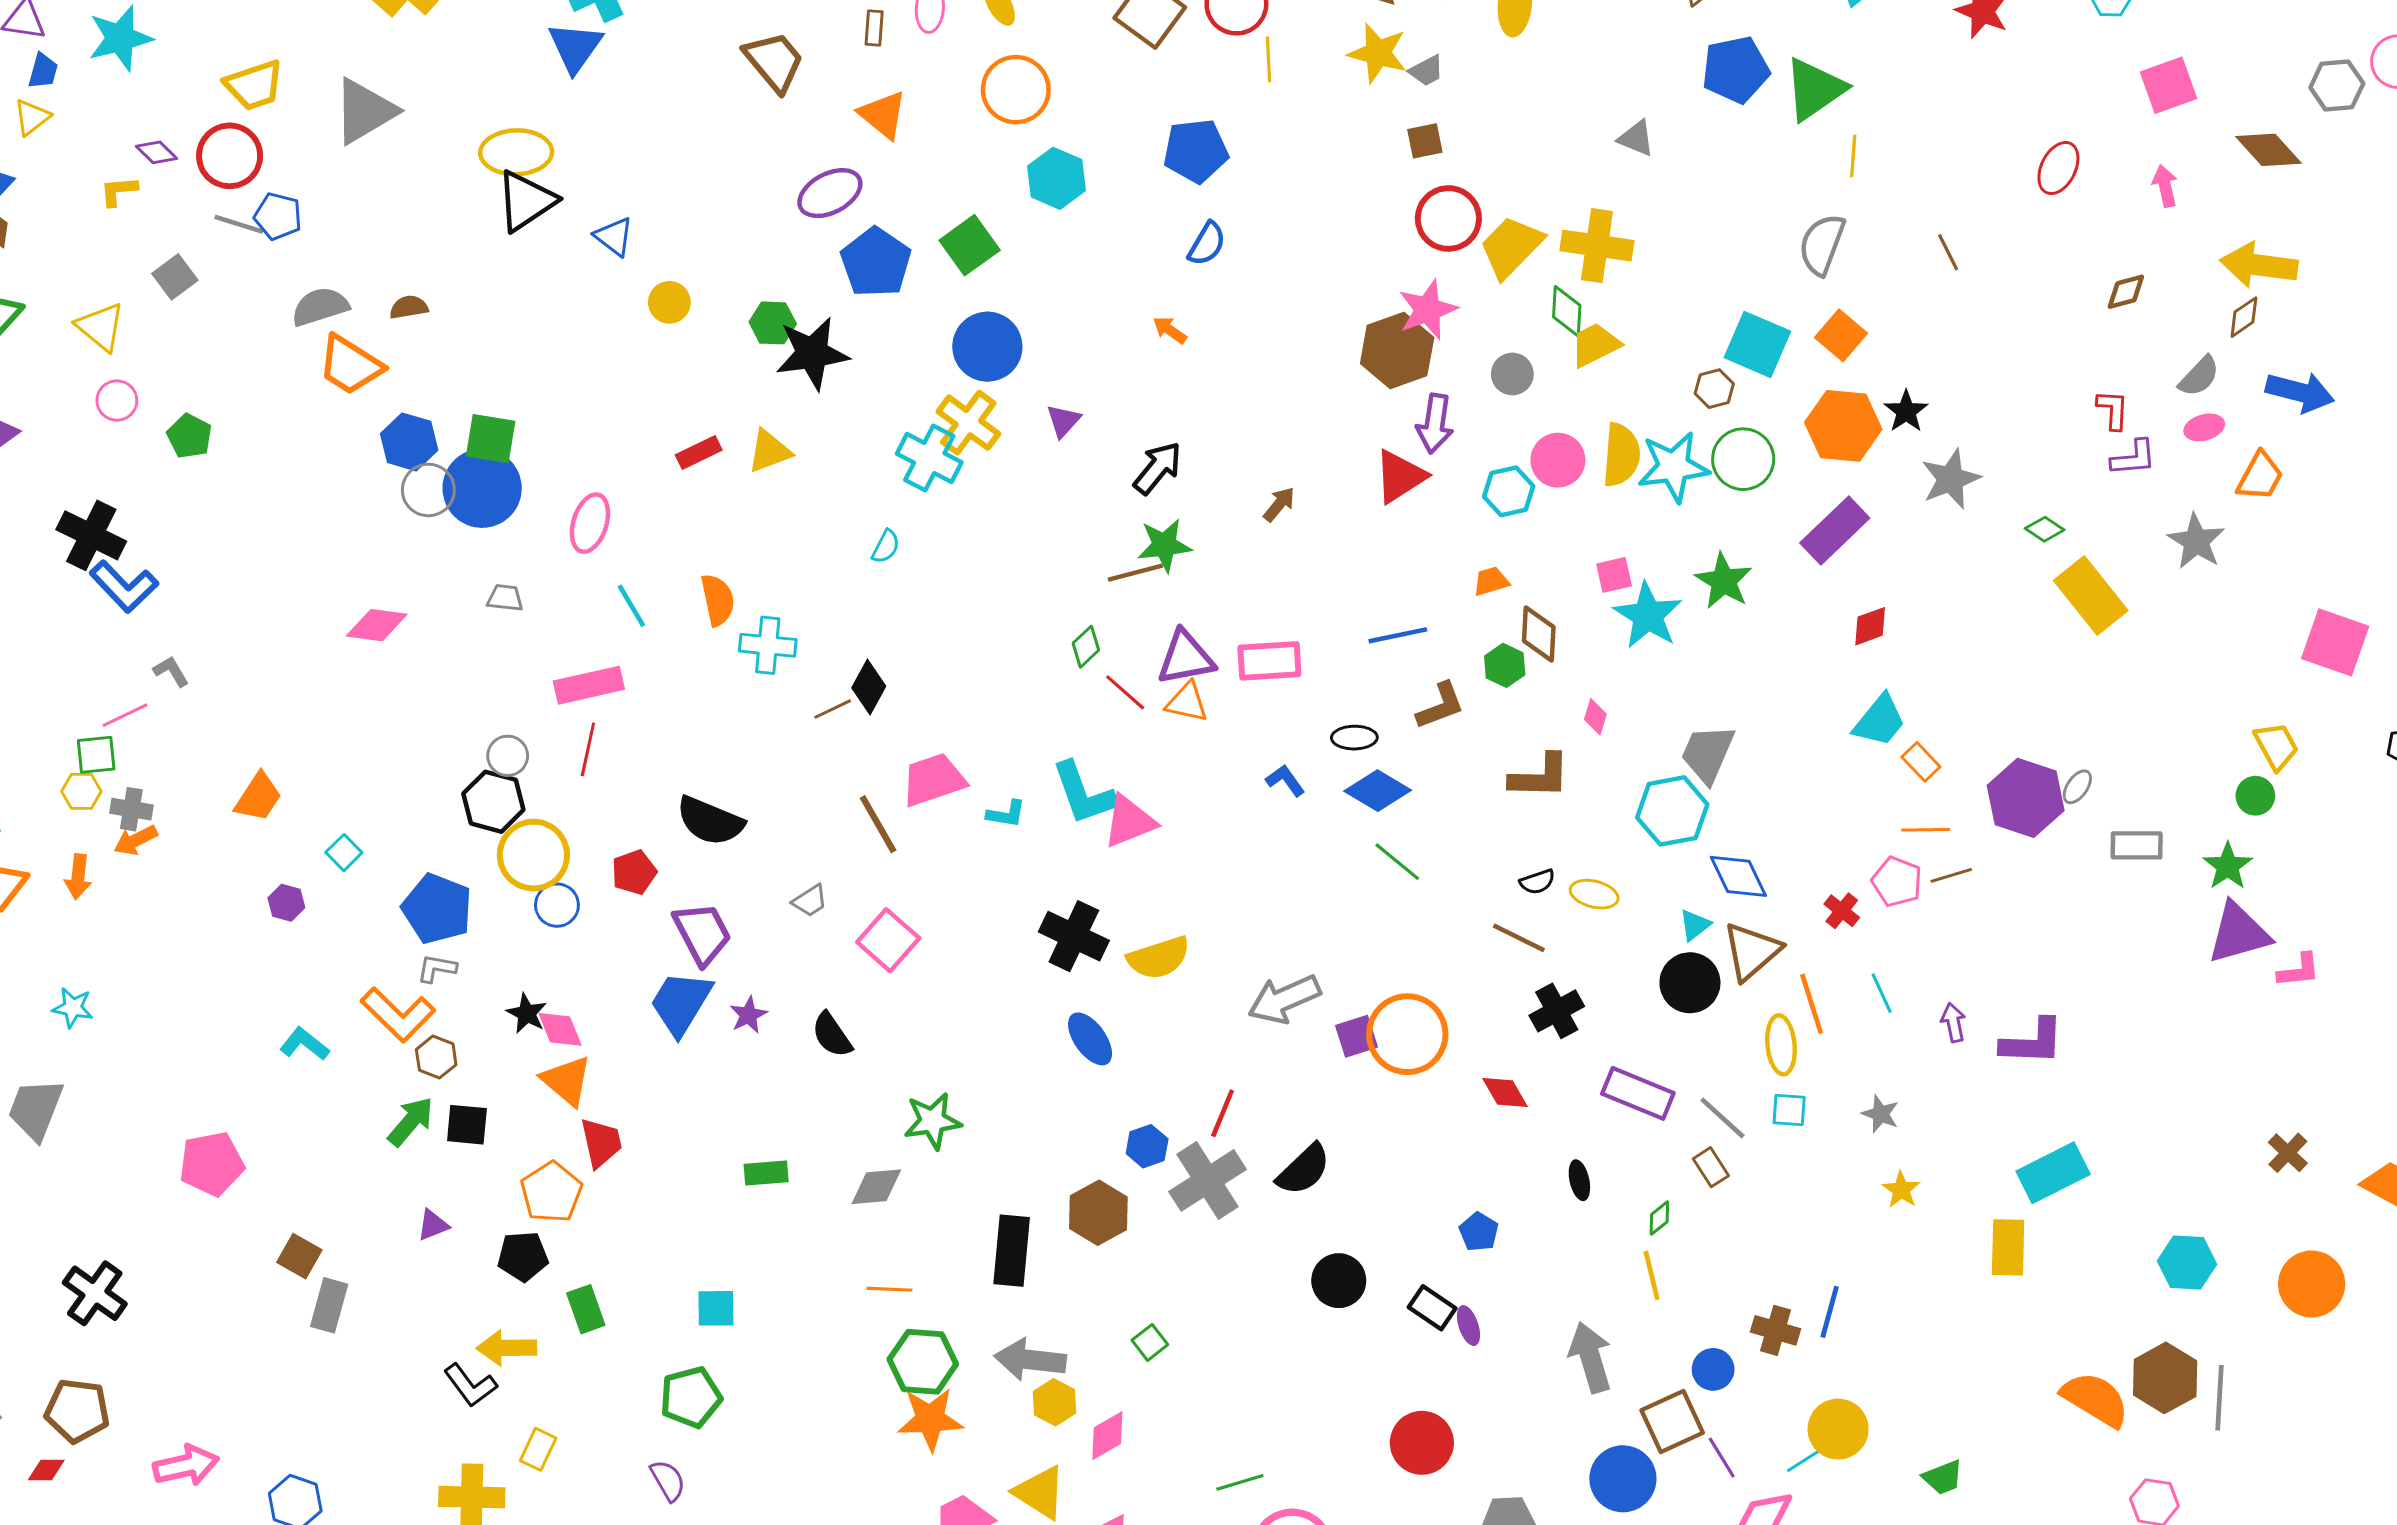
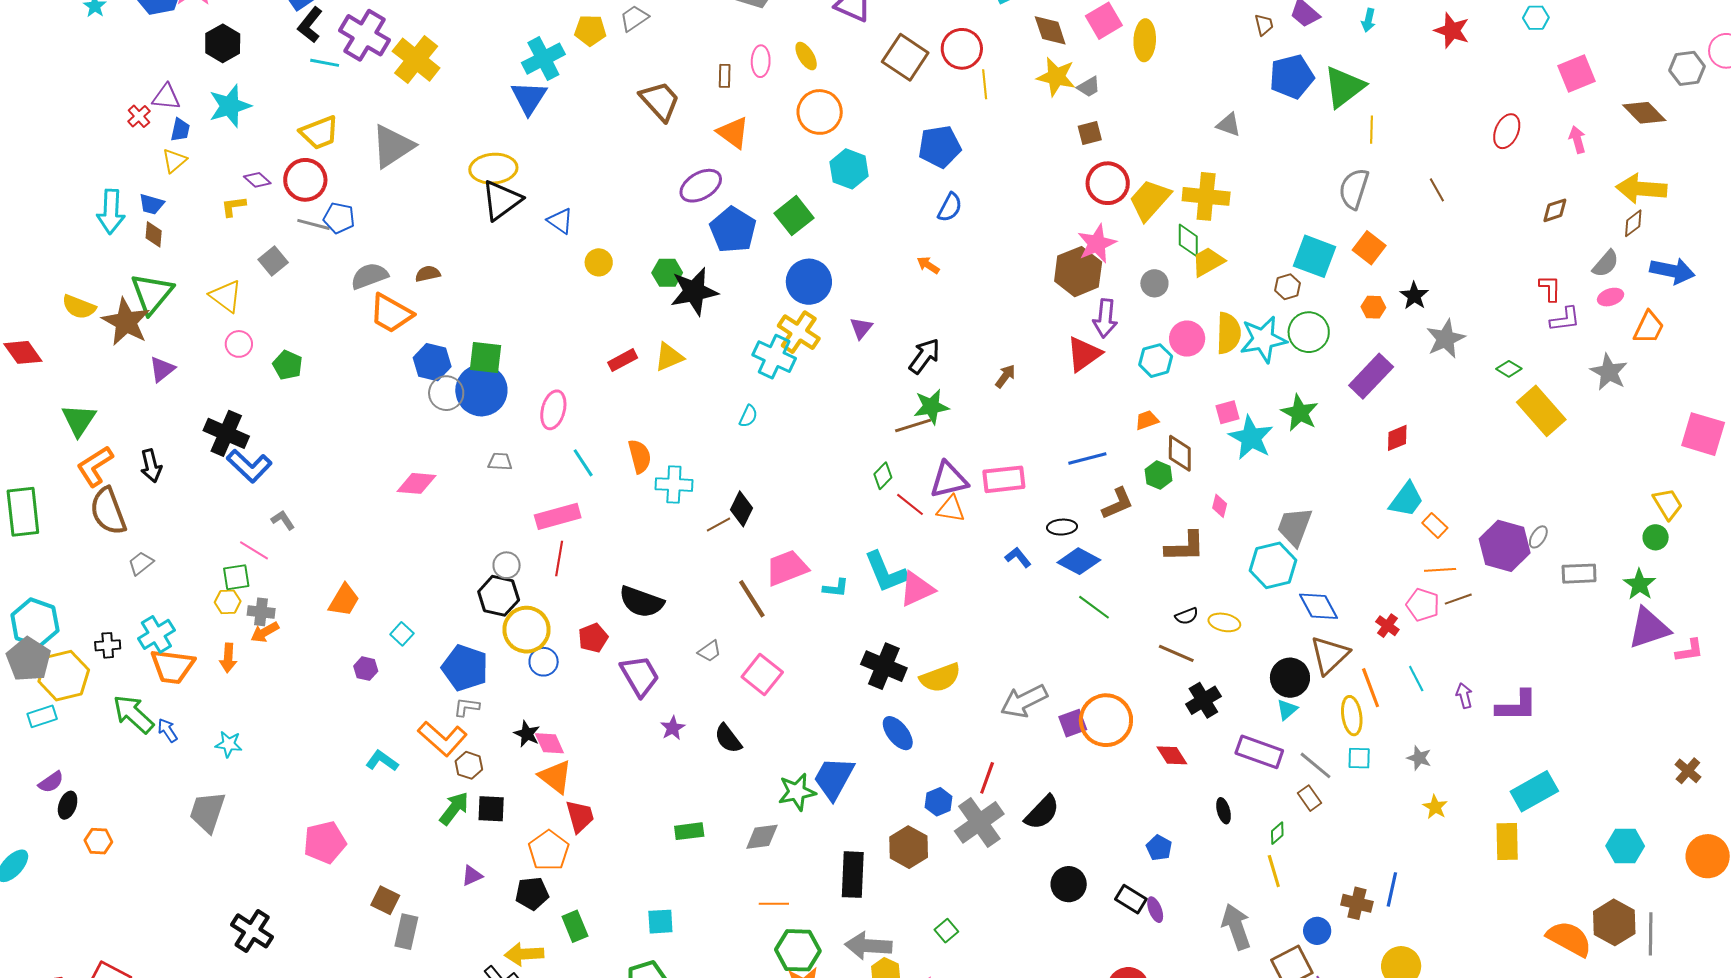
orange hexagon: (1843, 426) -> (1373, 307), size x0.5
pink line: (125, 715) -> (254, 550), turned 60
cyan triangle: (1695, 925) -> (1287, 710), moved
blue trapezoid: (681, 1003) -> (834, 778), moved

